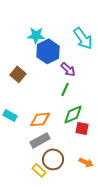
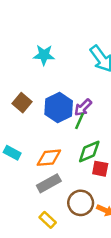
blue hexagon: (48, 51) -> (59, 108), moved
purple arrow: (68, 69) -> (83, 108), moved, turned 91
brown circle: (53, 159) -> (81, 203), moved

